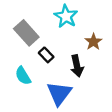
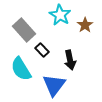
brown star: (93, 42) -> (85, 25), moved
cyan semicircle: (23, 76) -> (21, 69), size x1.4

